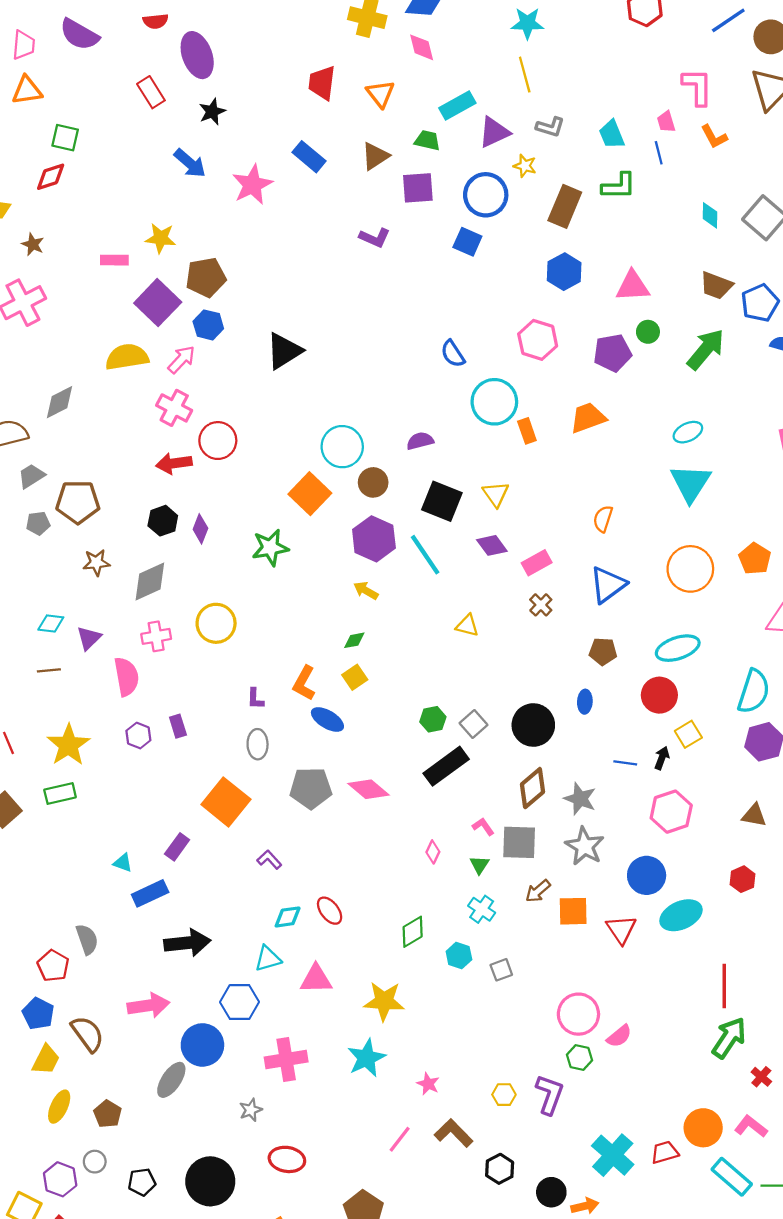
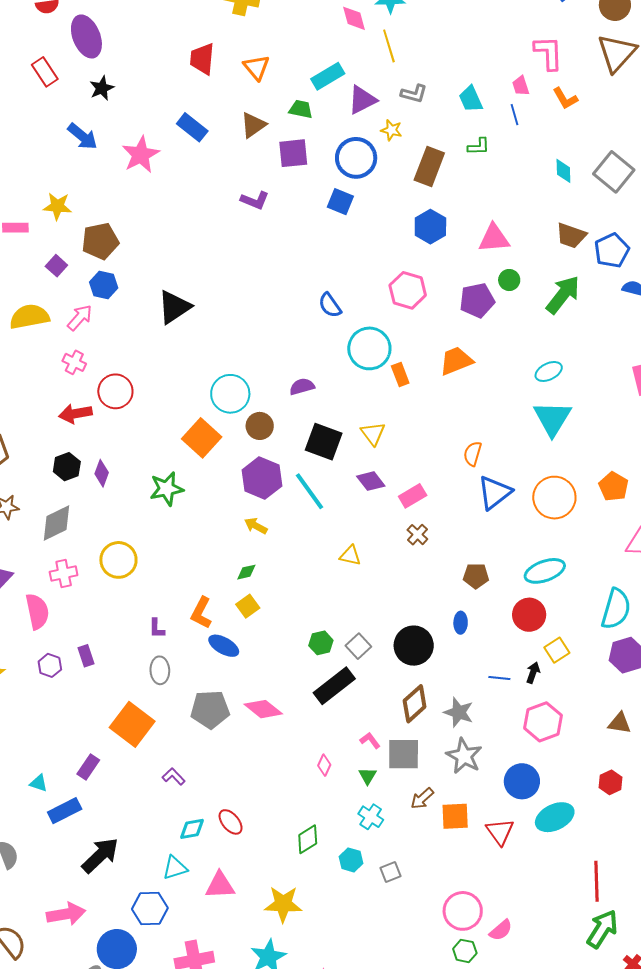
pink diamond: (422, 47) -> (354, 18), moved
green L-shape: (619, 186) -> (479, 146), size x0.7
purple square: (158, 303) -> (56, 266), size x0.5
pink cross: (174, 408) -> (74, 362), size x0.7
blue triangle: (608, 585) -> (495, 493), moved
black arrow: (187, 943) -> (100, 855), turned -36

